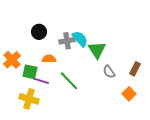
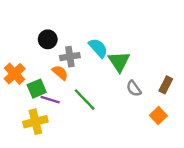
gray cross: (67, 41) -> (70, 57), moved
orange semicircle: (49, 59) -> (60, 73), turned 40
green square: (30, 72) -> (37, 89), turned -35
yellow cross: (29, 99) -> (35, 122), turned -30

